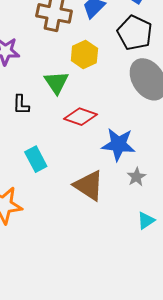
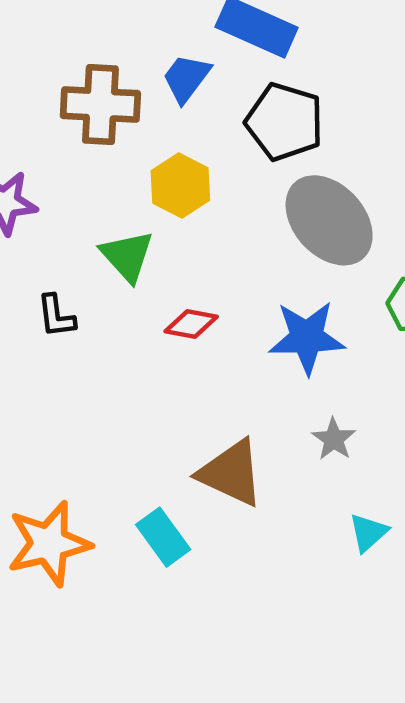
red diamond: (80, 117) -> (191, 324), size x0.7
blue star: (118, 144) -> (307, 337), moved
cyan rectangle: (36, 159) -> (163, 537), moved

